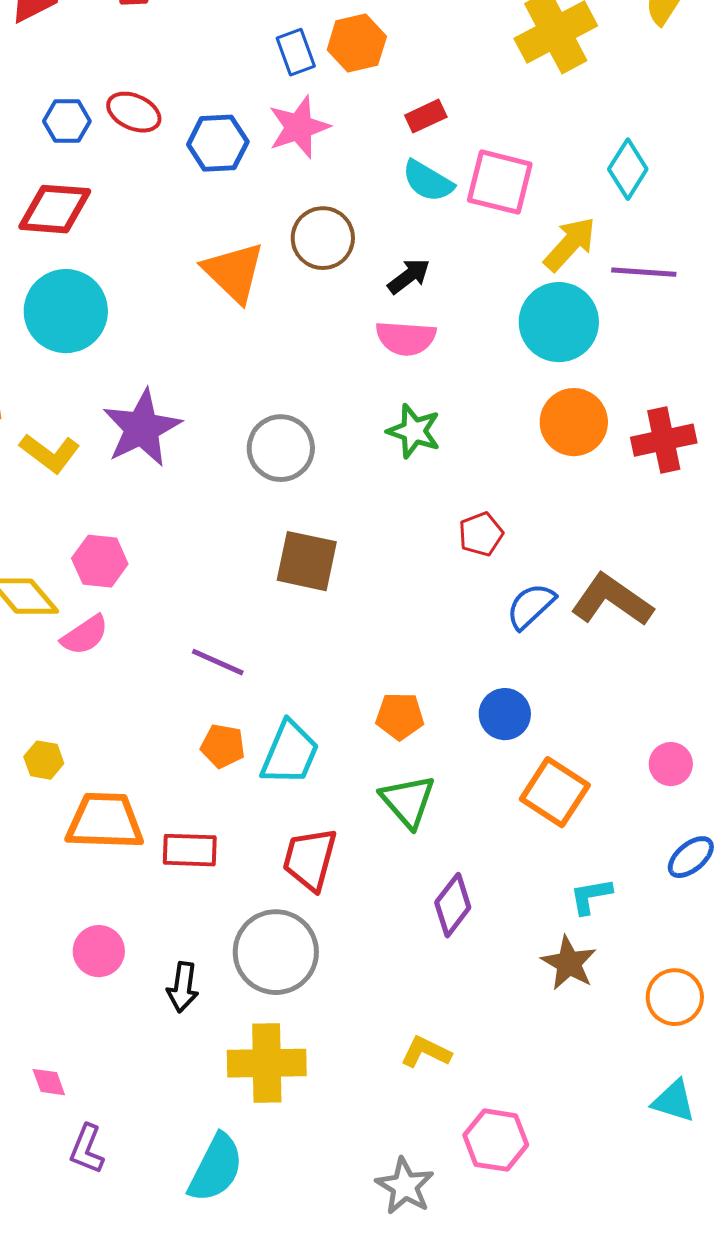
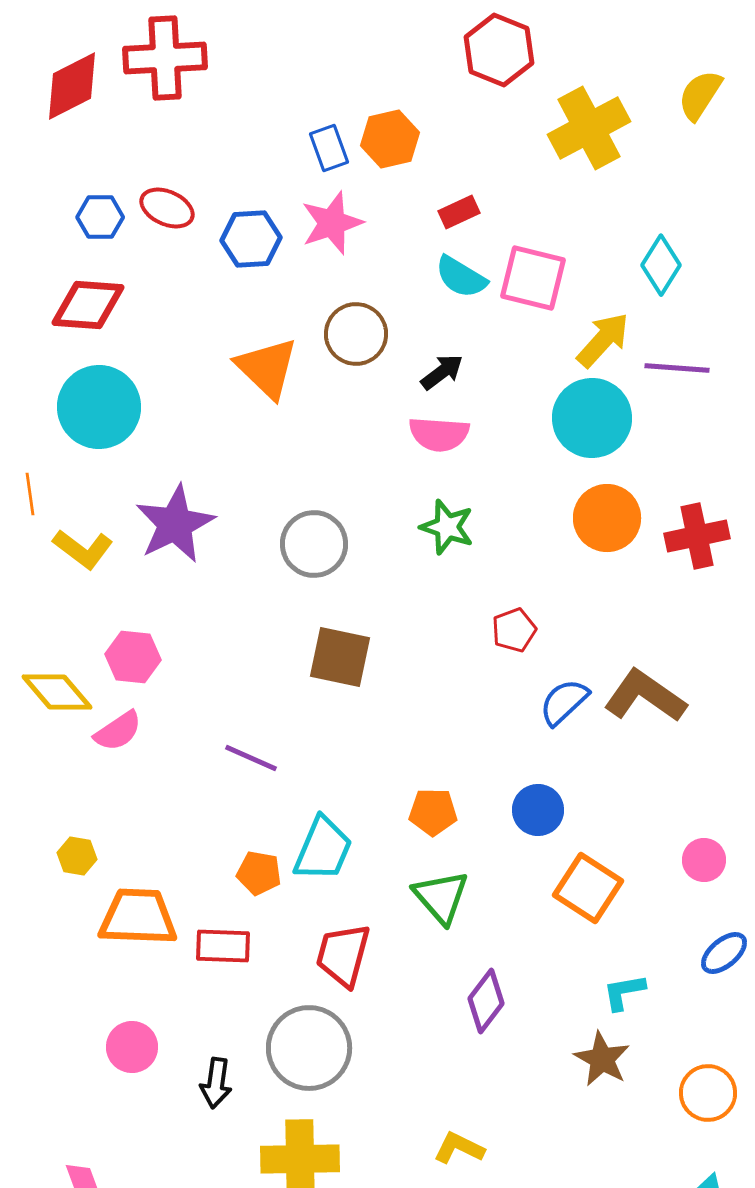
orange pentagon: (223, 746) -> (259, 873), moved

